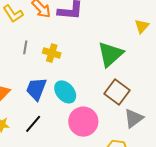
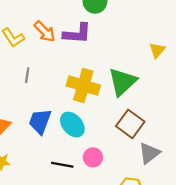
yellow cross: (52, 53) -> (83, 86), moved, size x1.6
pink circle: (83, 122) -> (93, 157), size x0.6
black line: (33, 124) -> (62, 165), moved, turned 60

